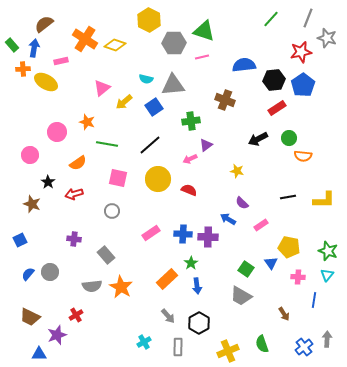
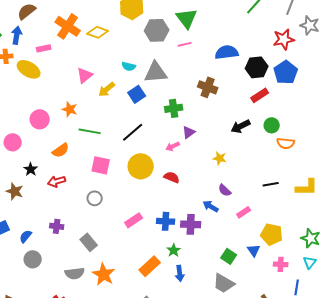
green triangle: (204, 31) -> (187, 18), turned 35
blue semicircle: (28, 274) -> (26, 236), moved

